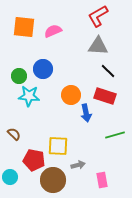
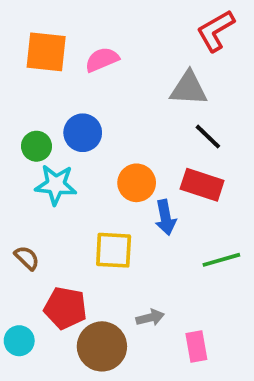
red L-shape: (98, 16) -> (216, 31), moved
yellow square: (58, 146) -> (114, 250), moved

